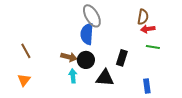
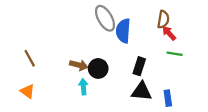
red arrow: (148, 29) -> (169, 33), turned 56
blue semicircle: (87, 34) -> (123, 31), moved
black triangle: (105, 78) -> (142, 91), moved
orange triangle: (24, 80) -> (27, 91), turned -32

